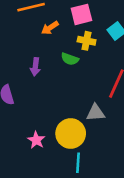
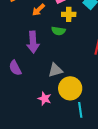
purple arrow: (35, 67) -> (33, 42), size x1.5
gray triangle: (95, 113) -> (55, 70), moved

